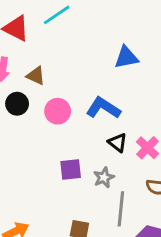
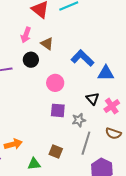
blue triangle: (126, 57) -> (106, 73), moved
blue L-shape: (103, 108) -> (82, 58), moved
pink circle: (58, 111) -> (55, 83), moved

